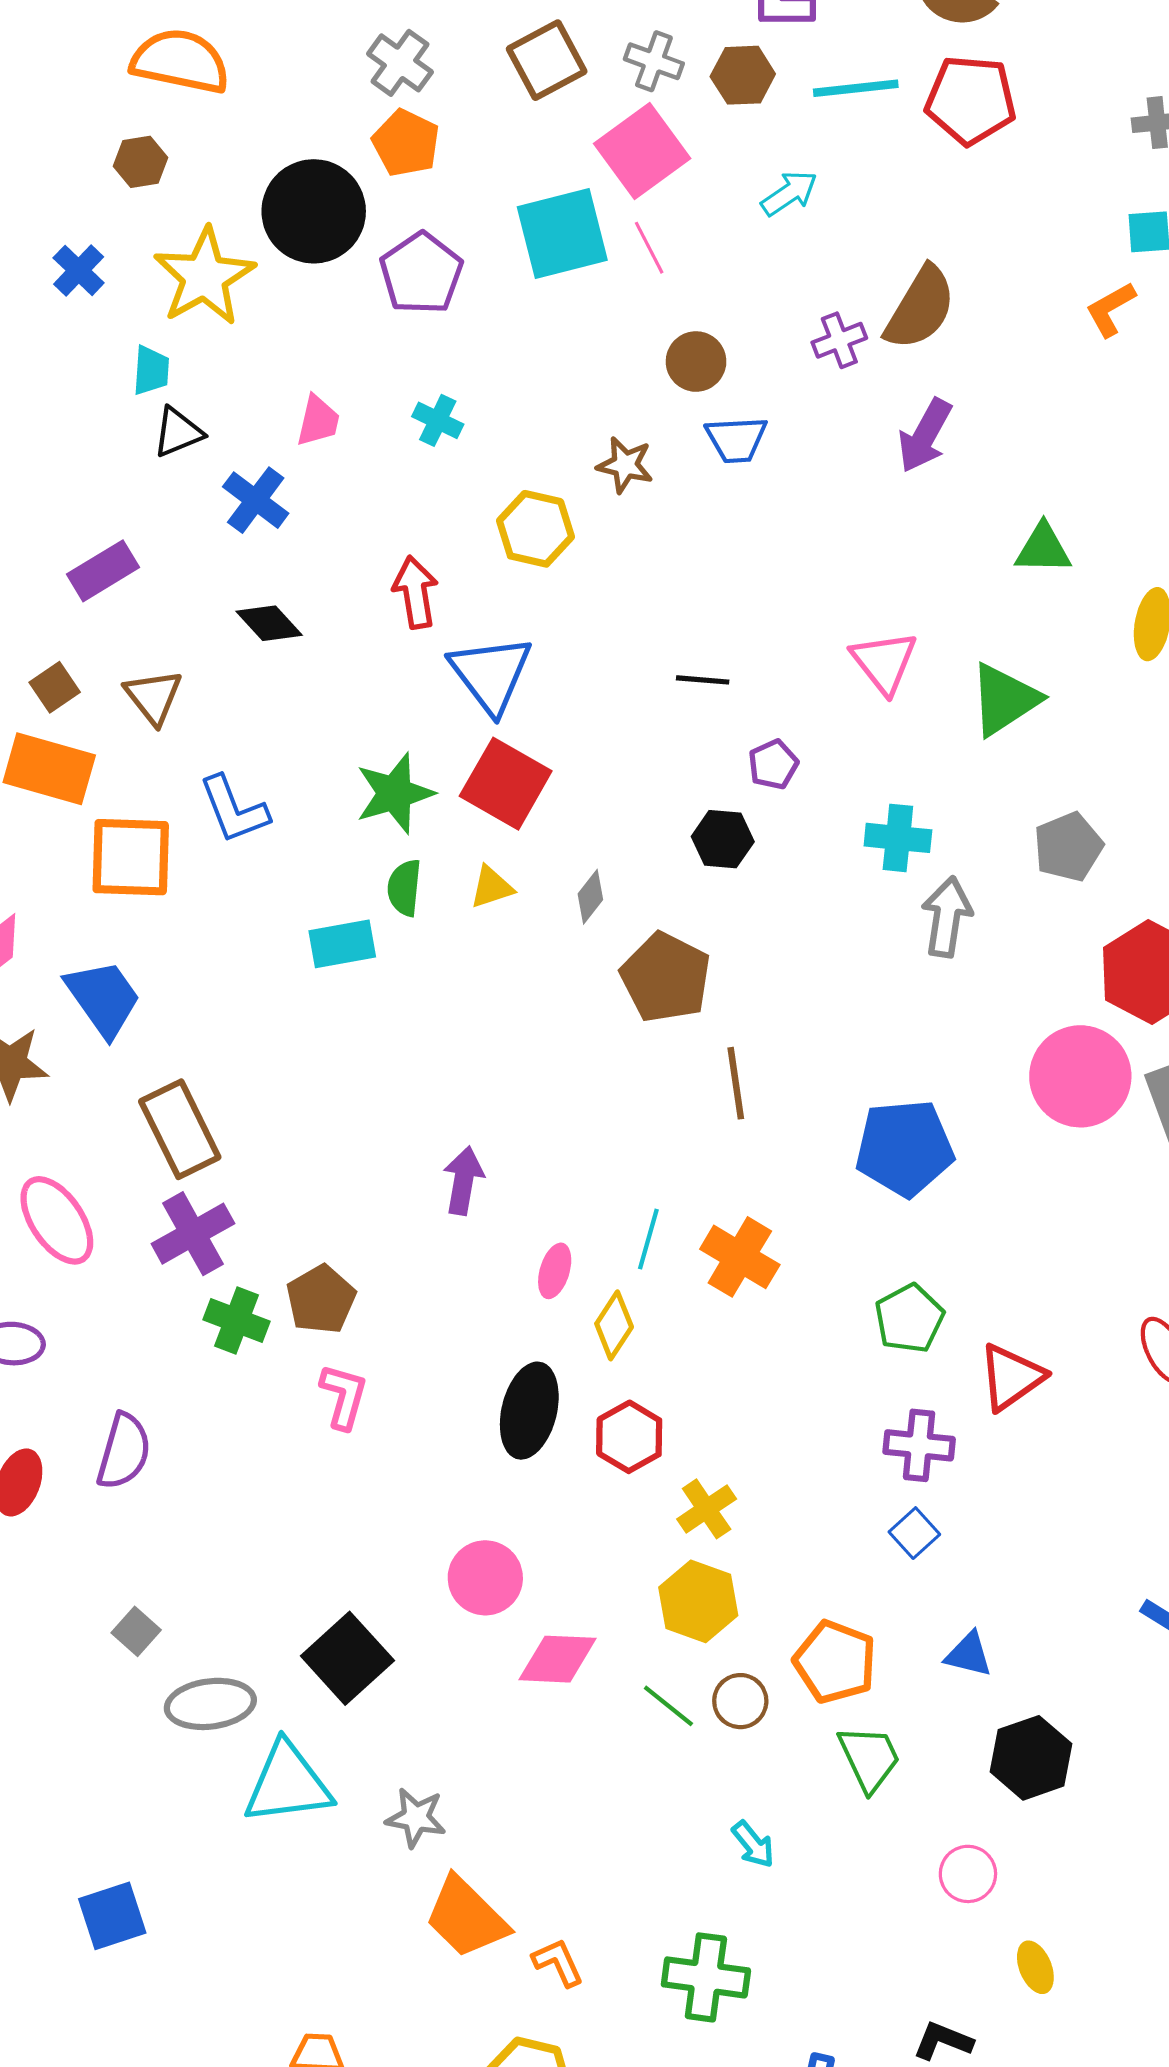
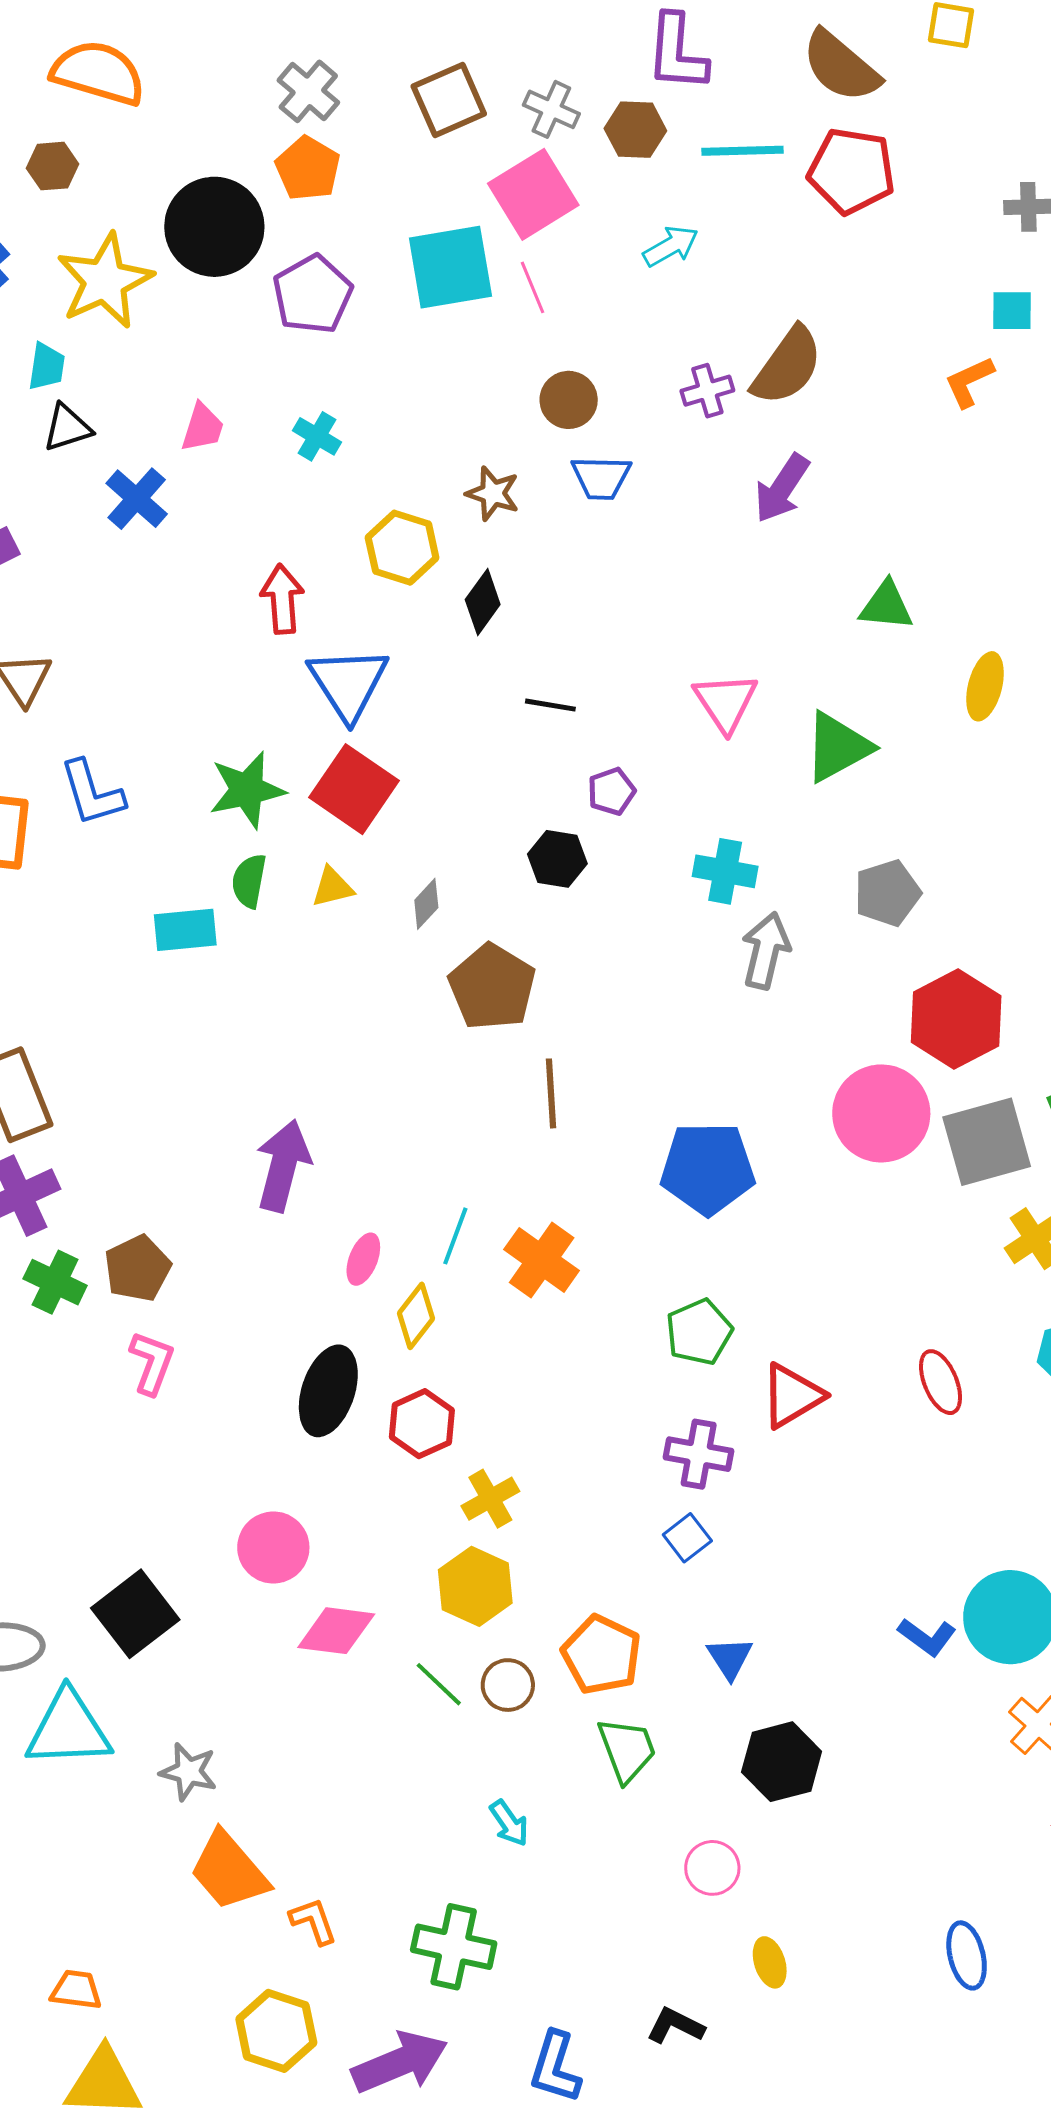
black diamond: (269, 623) -> (483, 602), moved, turned 74
purple arrow: (463, 1181) -> (283, 1166), size x1.4
blue triangle: (969, 1654) -> (730, 1658), turned 39

